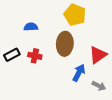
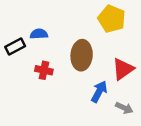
yellow pentagon: (75, 15) -> (112, 19), moved
black rectangle: (12, 55) -> (15, 46), moved

